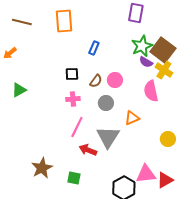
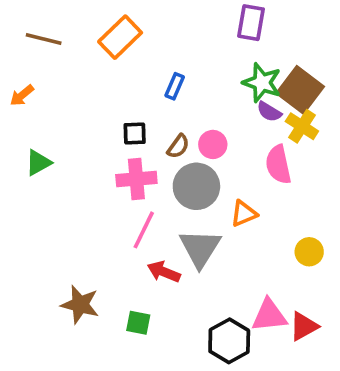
orange rectangle: (64, 21) -> (120, 37), turned 50
green star: (142, 46) -> (262, 83), turned -30
pink cross: (73, 99) -> (136, 179), size x1.5
gray circle: (106, 103) -> (196, 186), size x1.6
brown star: (42, 168) -> (80, 305), turned -30

